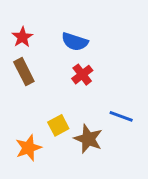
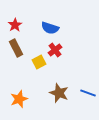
blue line: (121, 116) -> (88, 93), moved
yellow square: (58, 125) -> (39, 62), moved

